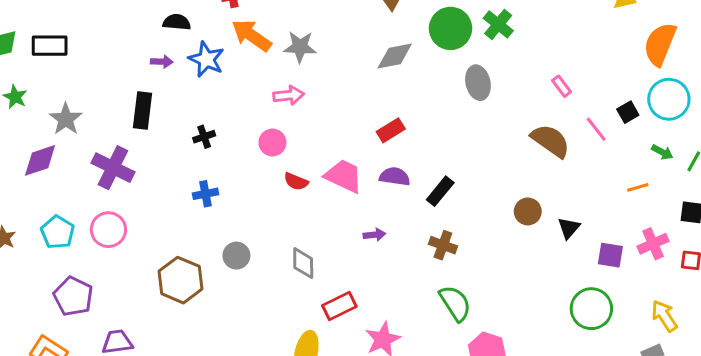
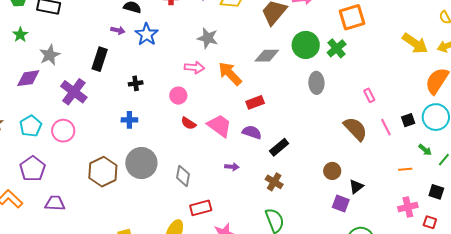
orange arrow: (252, 35) -> (230, 74), moved
purple square: (610, 255) -> (341, 203), moved
gray circle: (236, 256) -> (141, 163), size x1.8

